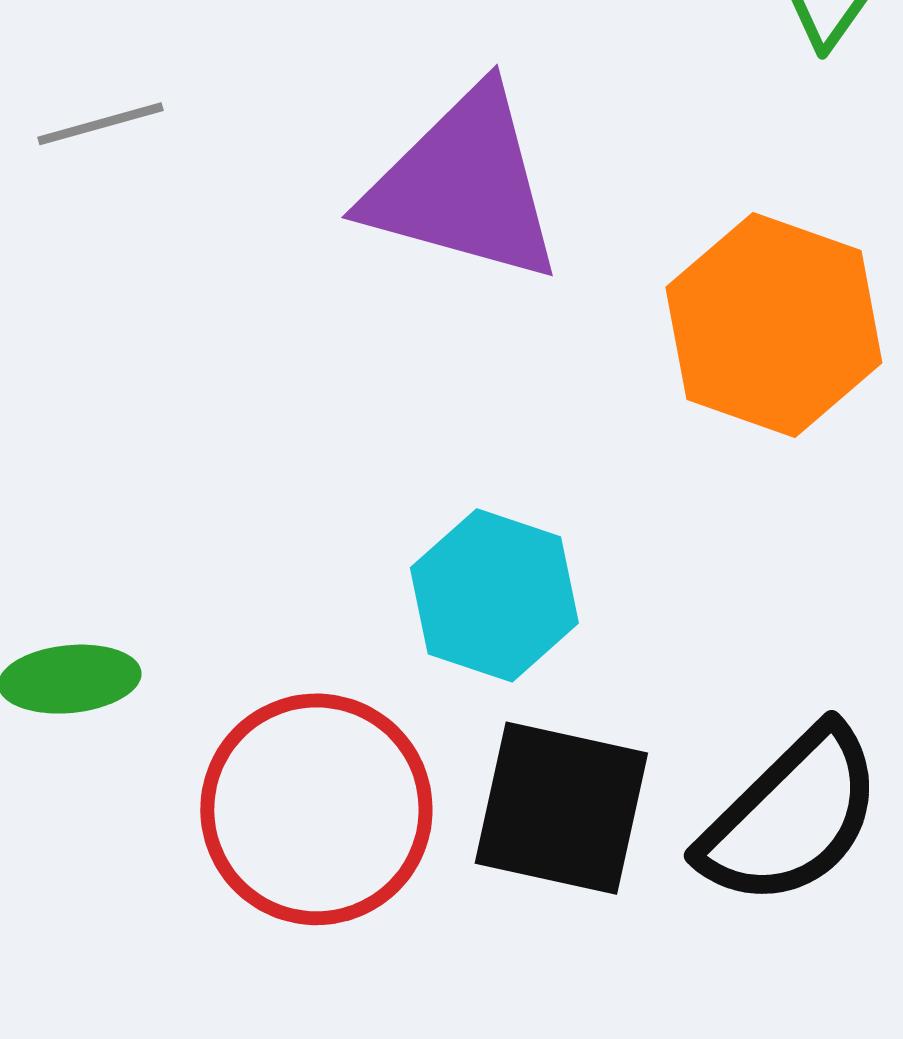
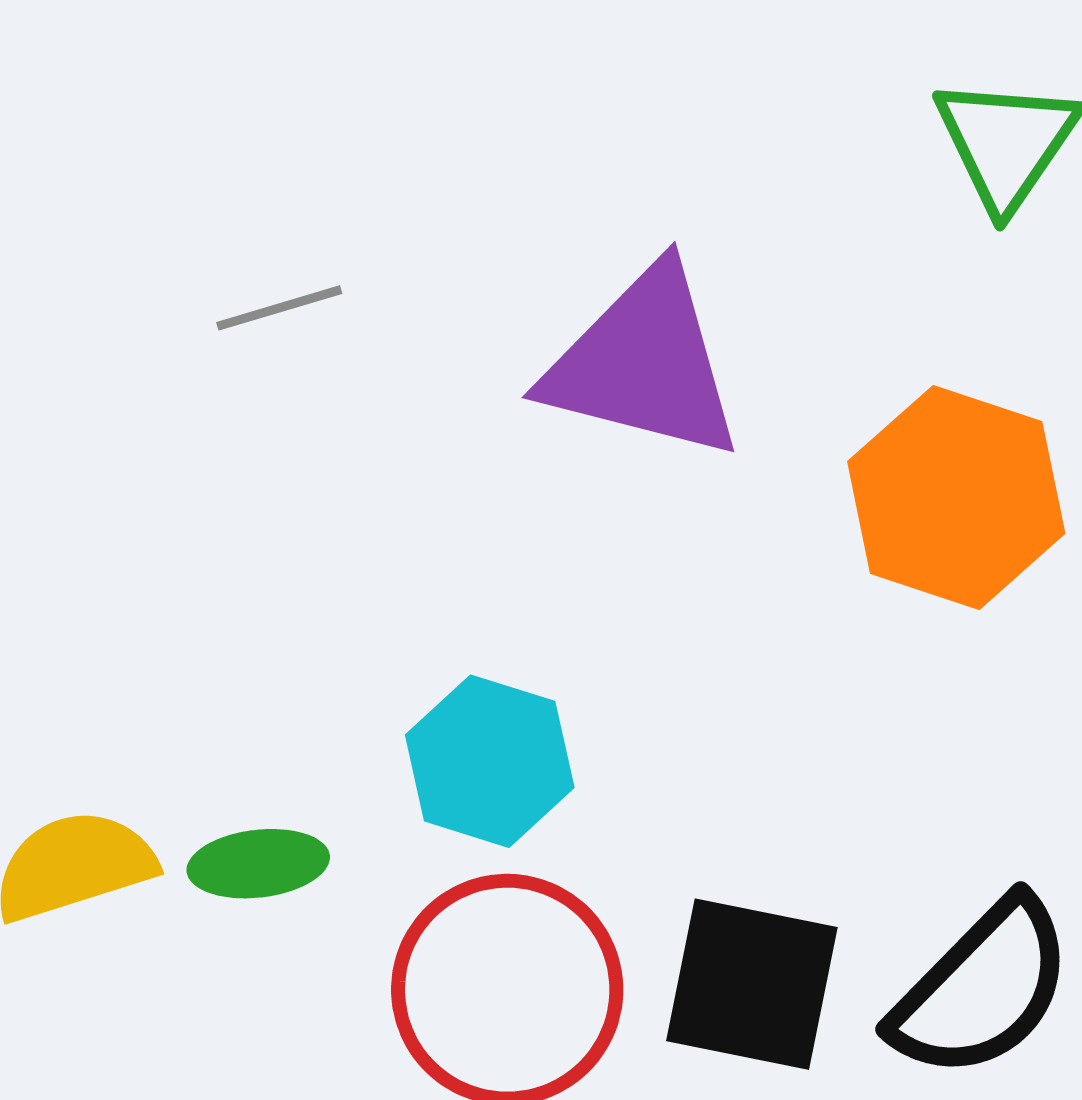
cyan hexagon: (494, 595) -> (490, 761), moved

